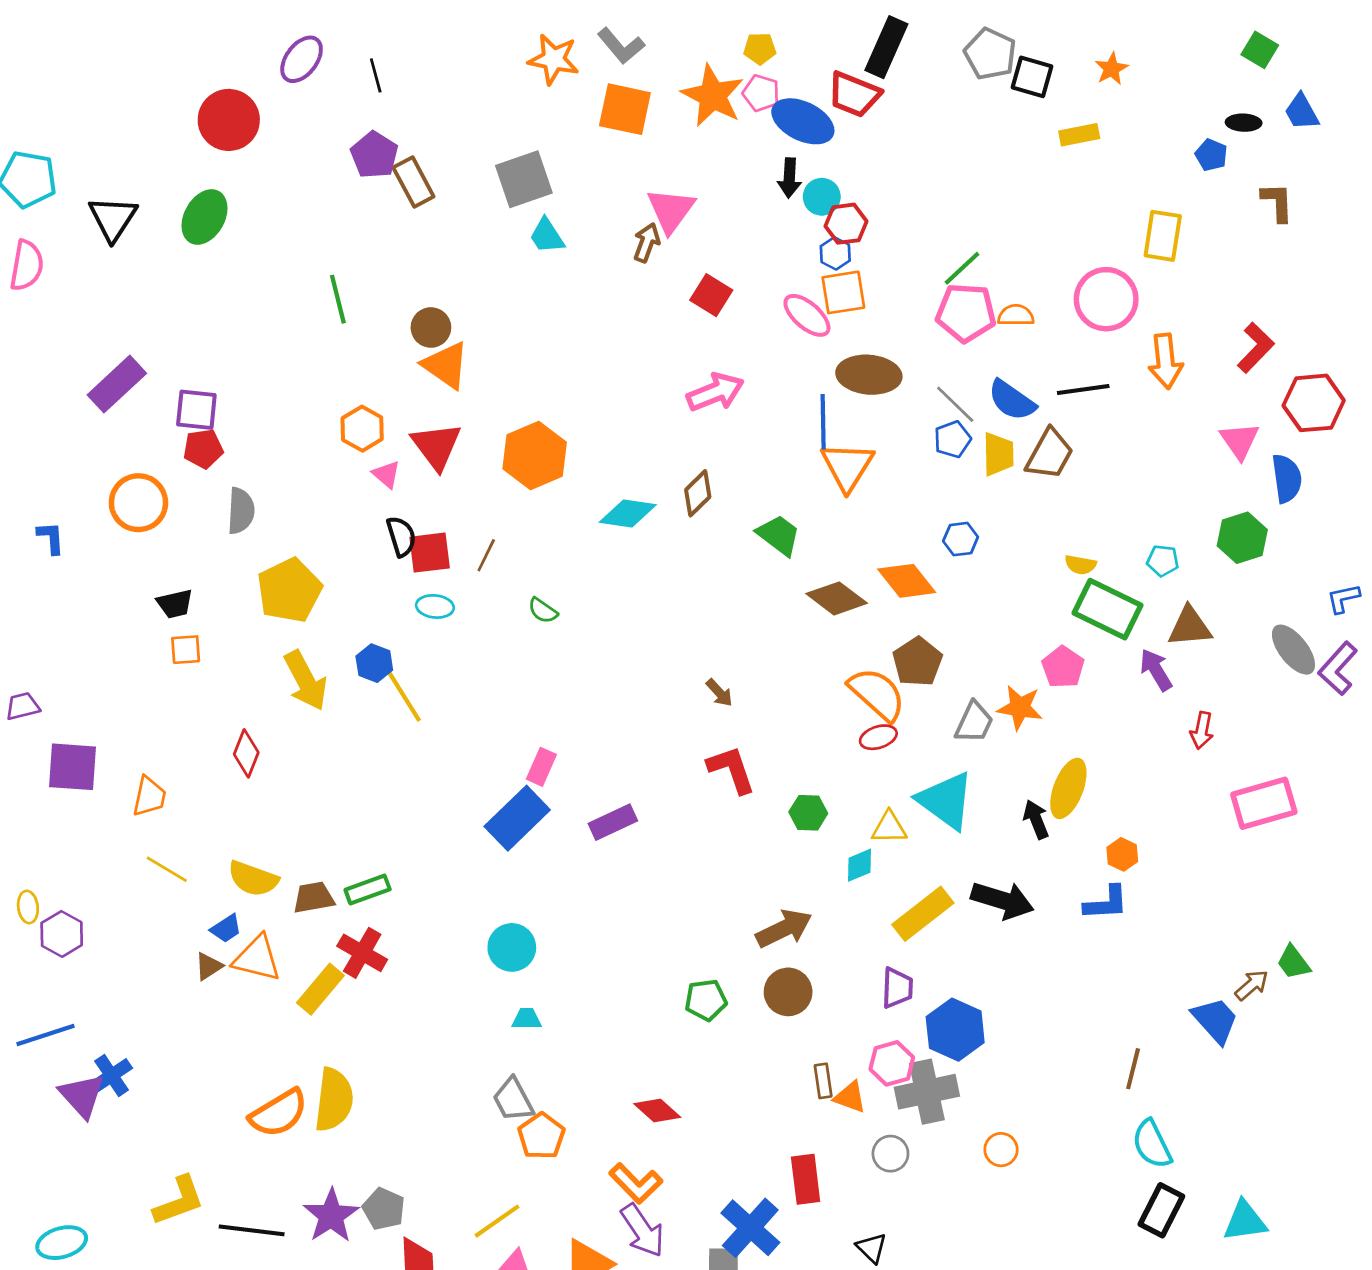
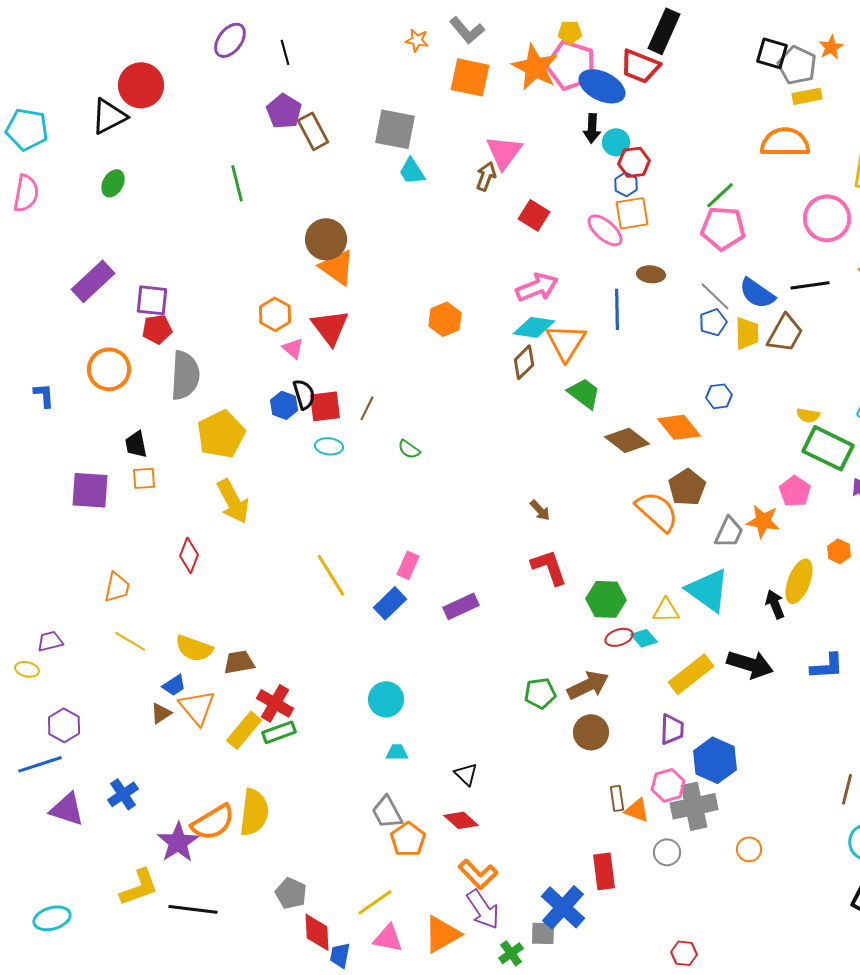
gray pentagon: (990, 54) -> (797, 65), moved
orange star: (554, 59) -> (417, 40), size x0.6
pink pentagon: (761, 93) -> (571, 65), size x1.8
red circle: (229, 120) -> (141, 85), moved
gray square: (524, 179) -> (395, 129), turned 30
green ellipse: (205, 217) -> (113, 183), moved, size x0.7
black triangle: (113, 218) -> (109, 116), moved, turned 30
green line: (338, 299) -> (237, 183), moved
orange semicircle: (1016, 315) -> (785, 142), moved, size x1.8
brown circle: (431, 327) -> (326, 239), size x1.4
brown ellipse: (869, 375) -> (651, 274), size x0.6
orange hexagon: (535, 456) -> (445, 319), moved, size x0.7
orange triangle: (847, 466) -> (566, 342), moved
gray semicircle: (241, 511) -> (185, 375), size x1.4
cyan diamond: (628, 513) -> (534, 327), moved
black trapezoid: (175, 604) -> (136, 444), turned 92
blue hexagon: (374, 663) -> (284, 405), moved
yellow line: (403, 694) -> (331, 575), moved
purple trapezoid: (23, 706) -> (50, 641), moved
red ellipse: (878, 737) -> (619, 637), moved
purple square: (72, 767) -> (90, 490), moved
green hexagon: (808, 813) -> (606, 599), size x1.4
blue rectangle: (517, 818) -> (390, 603), size x0.7
orange hexagon: (1122, 854) -> (839, 551), moved
cyan diamond: (859, 865) -> (644, 638), turned 72
green rectangle: (368, 889) -> (279, 732), moved
yellow ellipse: (28, 907) -> (27, 669), turned -70
purple hexagon: (62, 934) -> (64, 725), moved
orange triangle: (257, 958) -> (197, 707), turned 36
green pentagon: (706, 1000) -> (540, 693), moved
blue cross: (112, 1075) -> (123, 794), moved
purple triangle: (82, 1096) -> (67, 809), turned -30
red diamond: (657, 1111) -> (461, 820), moved
purple star: (331, 1216) -> (178, 842), moved
black triangle: (872, 1248) -> (466, 774), moved

